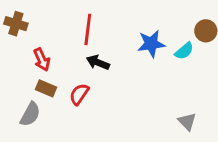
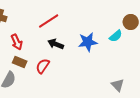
red line: (88, 29) -> (49, 21), turned 50
blue star: (151, 44) -> (88, 42), moved

